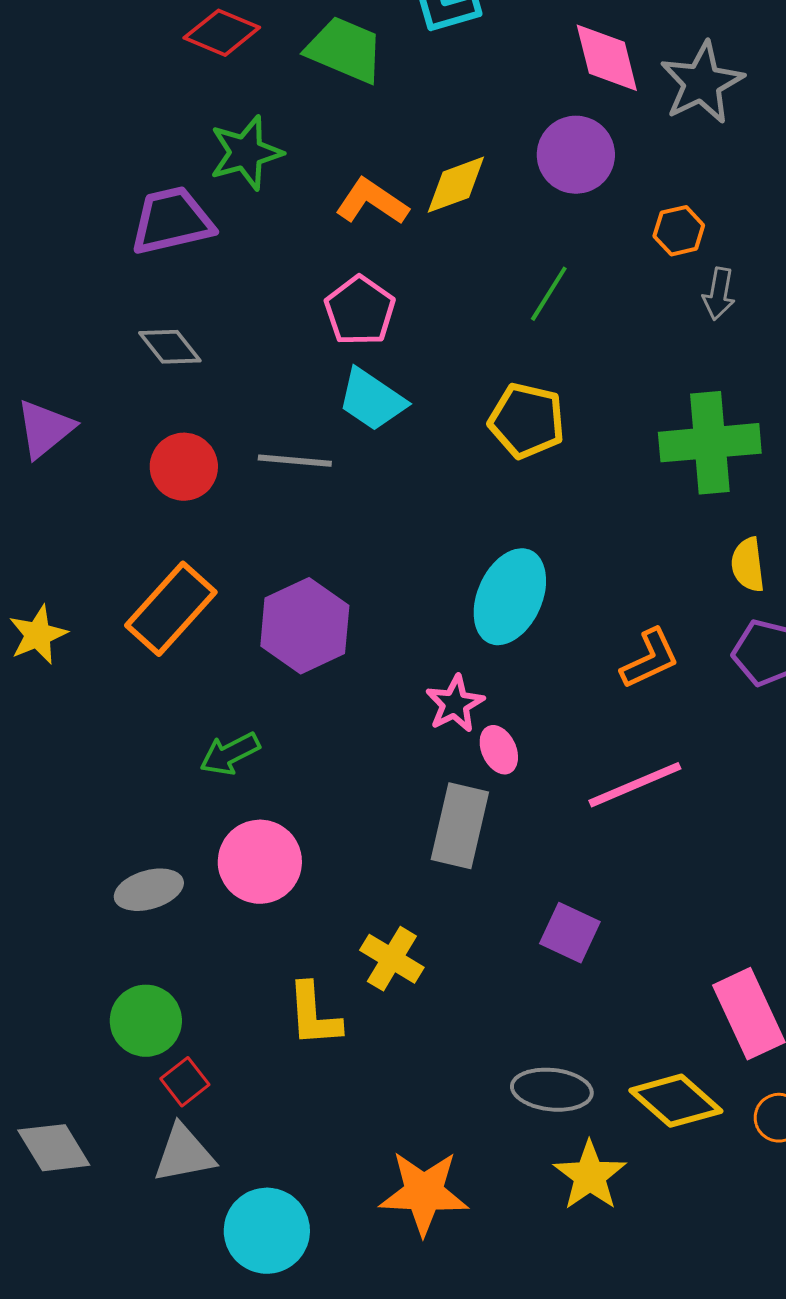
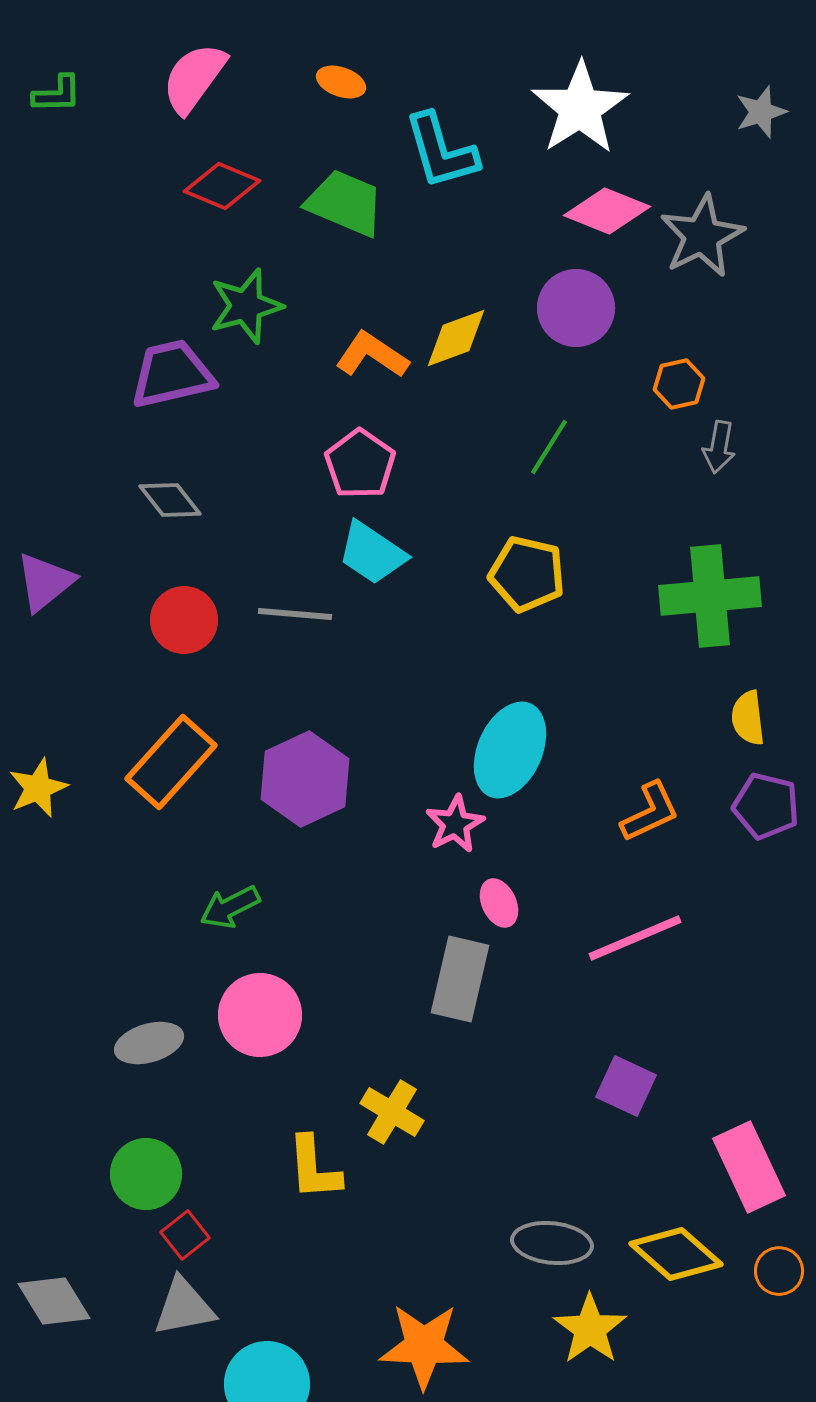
pink diamond: (607, 58) -> (607, 211), turned -54
pink star: (455, 704) -> (455, 824), moved
purple square: (570, 933) -> (626, 1086), moved

